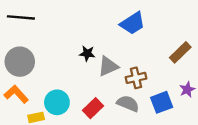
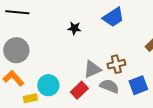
black star: (87, 53) -> (74, 28), moved
gray triangle: (108, 66) -> (92, 69), moved

